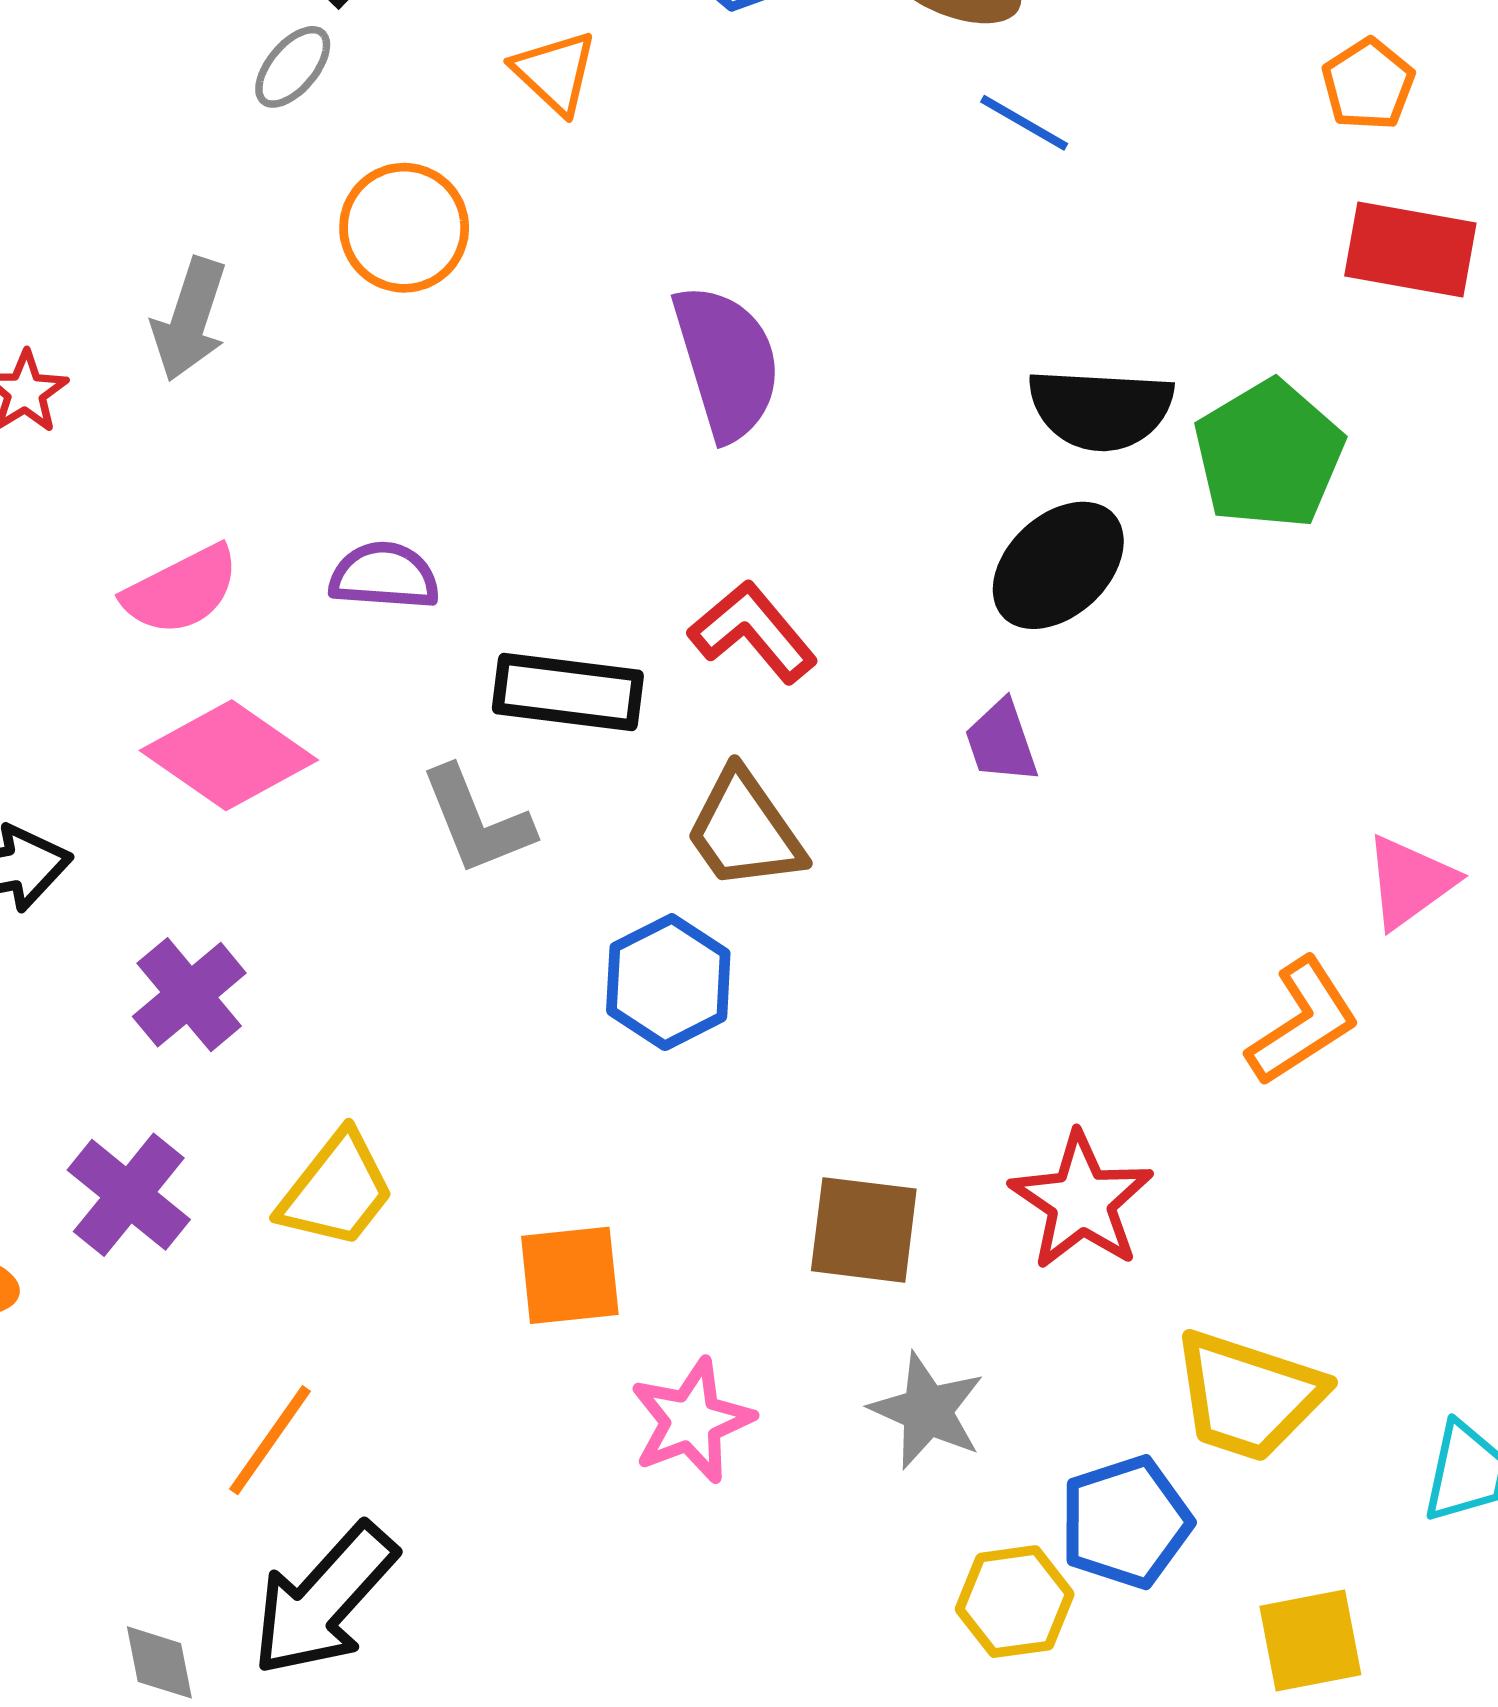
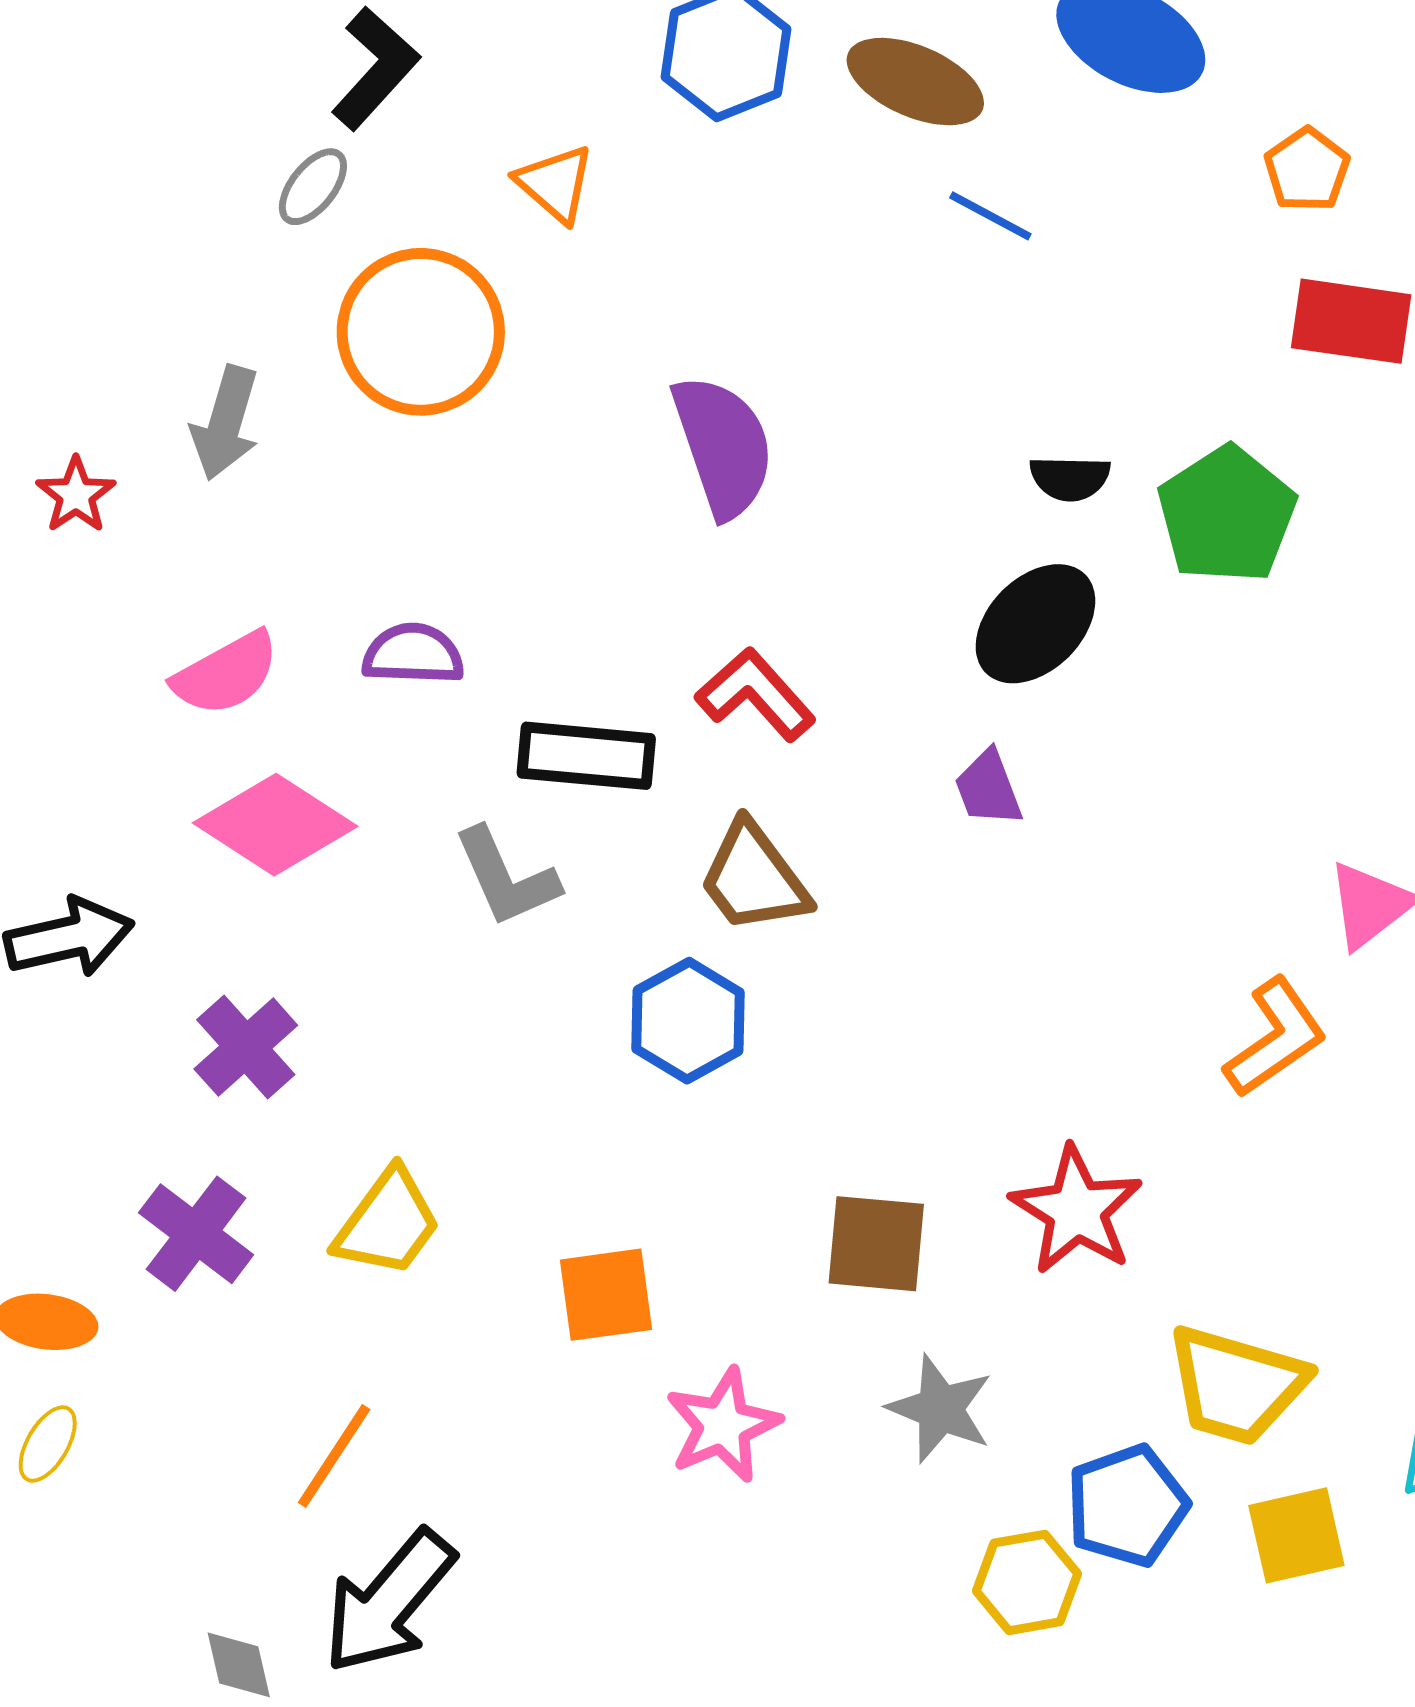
orange circle: (404, 228) -> (421, 332), size x1.4
black semicircle: (1101, 409) -> (1070, 478), size x0.6
yellow square: (1310, 1641) -> (1296, 1535), moved

